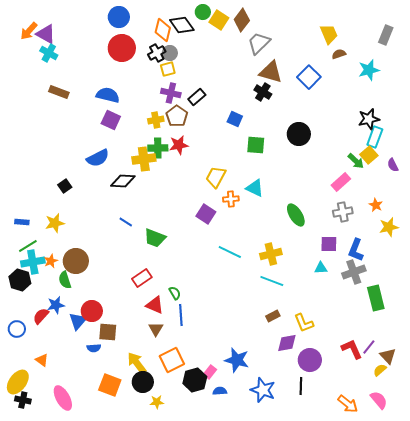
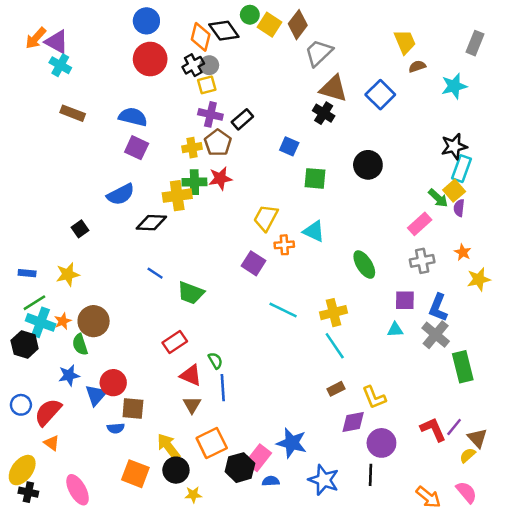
purple semicircle: (393, 165) -> (459, 208), moved, turned 32
cyan cross: (33, 262) -> (41, 322), turned 30
gray cross: (354, 272) -> (436, 335), turned -30
cyan line: (272, 281) -> (335, 346), turned 35
red semicircle: (41, 316) -> (48, 412), moved, size x1.4
pink rectangle: (210, 372) -> (258, 458), size x1.5

